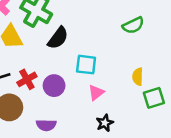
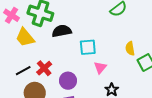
black semicircle: (58, 38) -> (62, 31), turned -126
purple circle: (54, 86) -> (68, 81), moved

